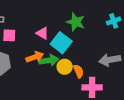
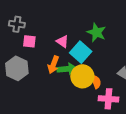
orange arrow: (35, 57) -> (53, 65), turned 126
yellow circle: (65, 67) -> (82, 76), size x1.5

